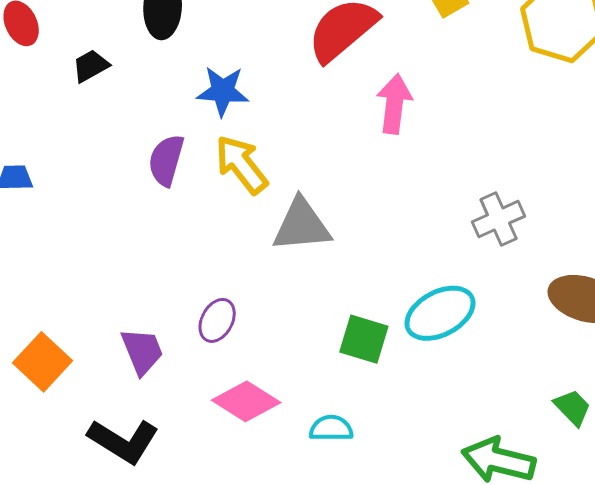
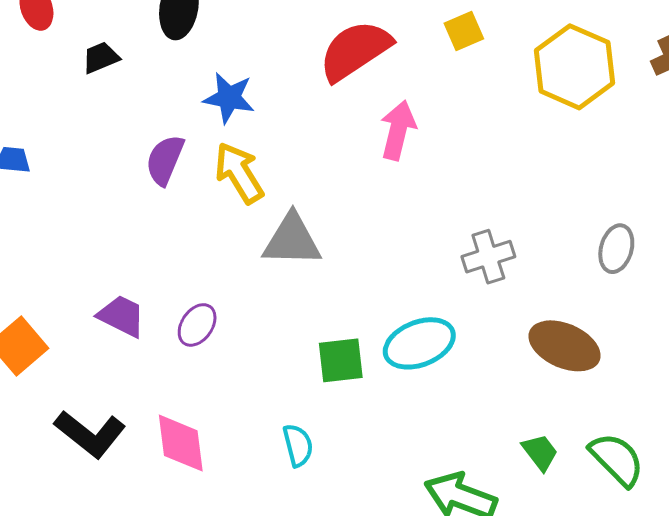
green square: (364, 339) -> (341, 360), turned -30
purple trapezoid: (142, 351) -> (122, 316), moved, turned -48
pink diamond: (246, 401) -> (181, 443), moved, turned 44
cyan semicircle: (331, 428) -> (298, 445), turned 69

